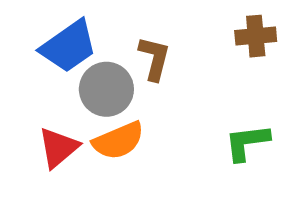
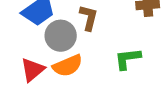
green L-shape: (247, 142) -> (128, 59), moved

